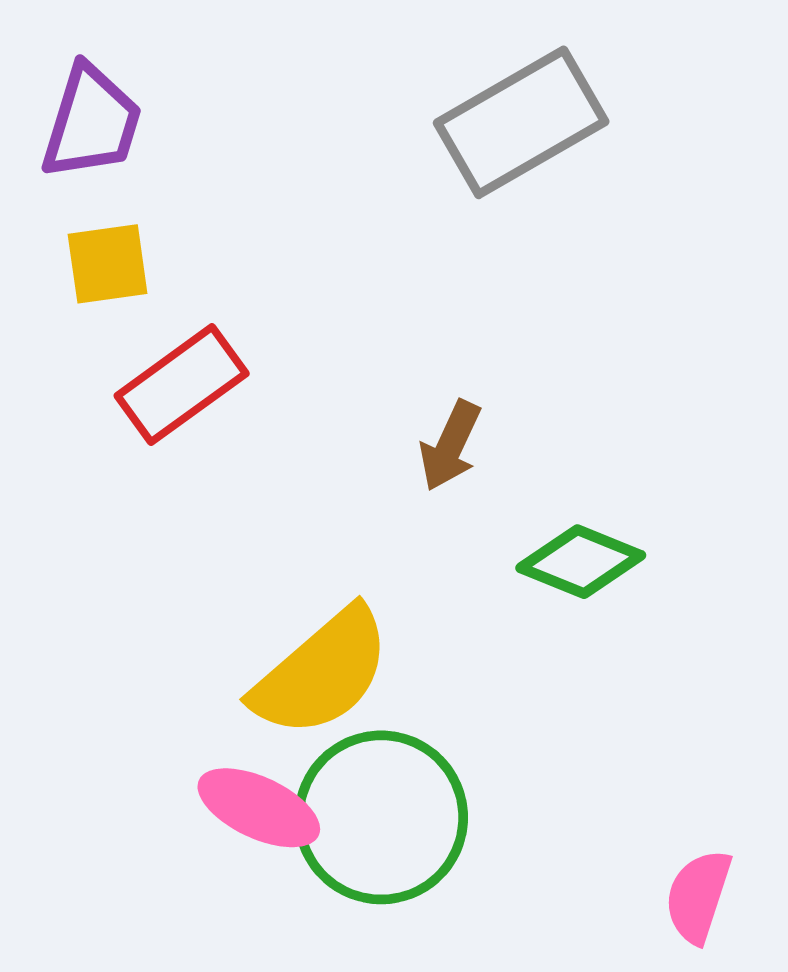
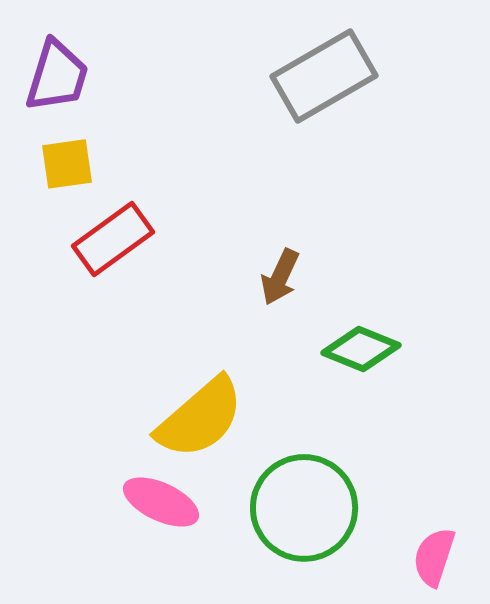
green circle: (381, 817) -> (304, 508), moved

